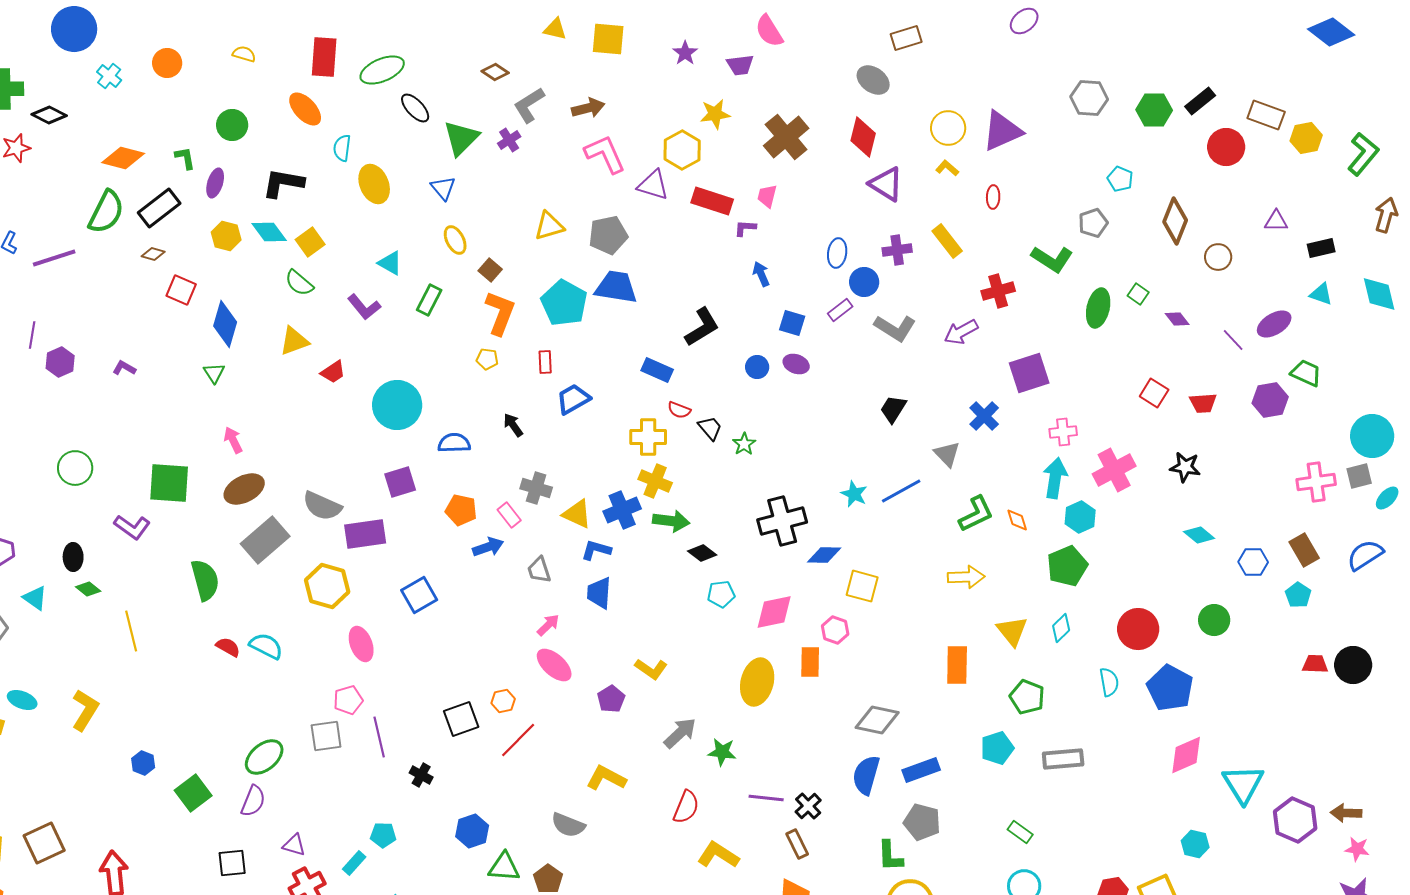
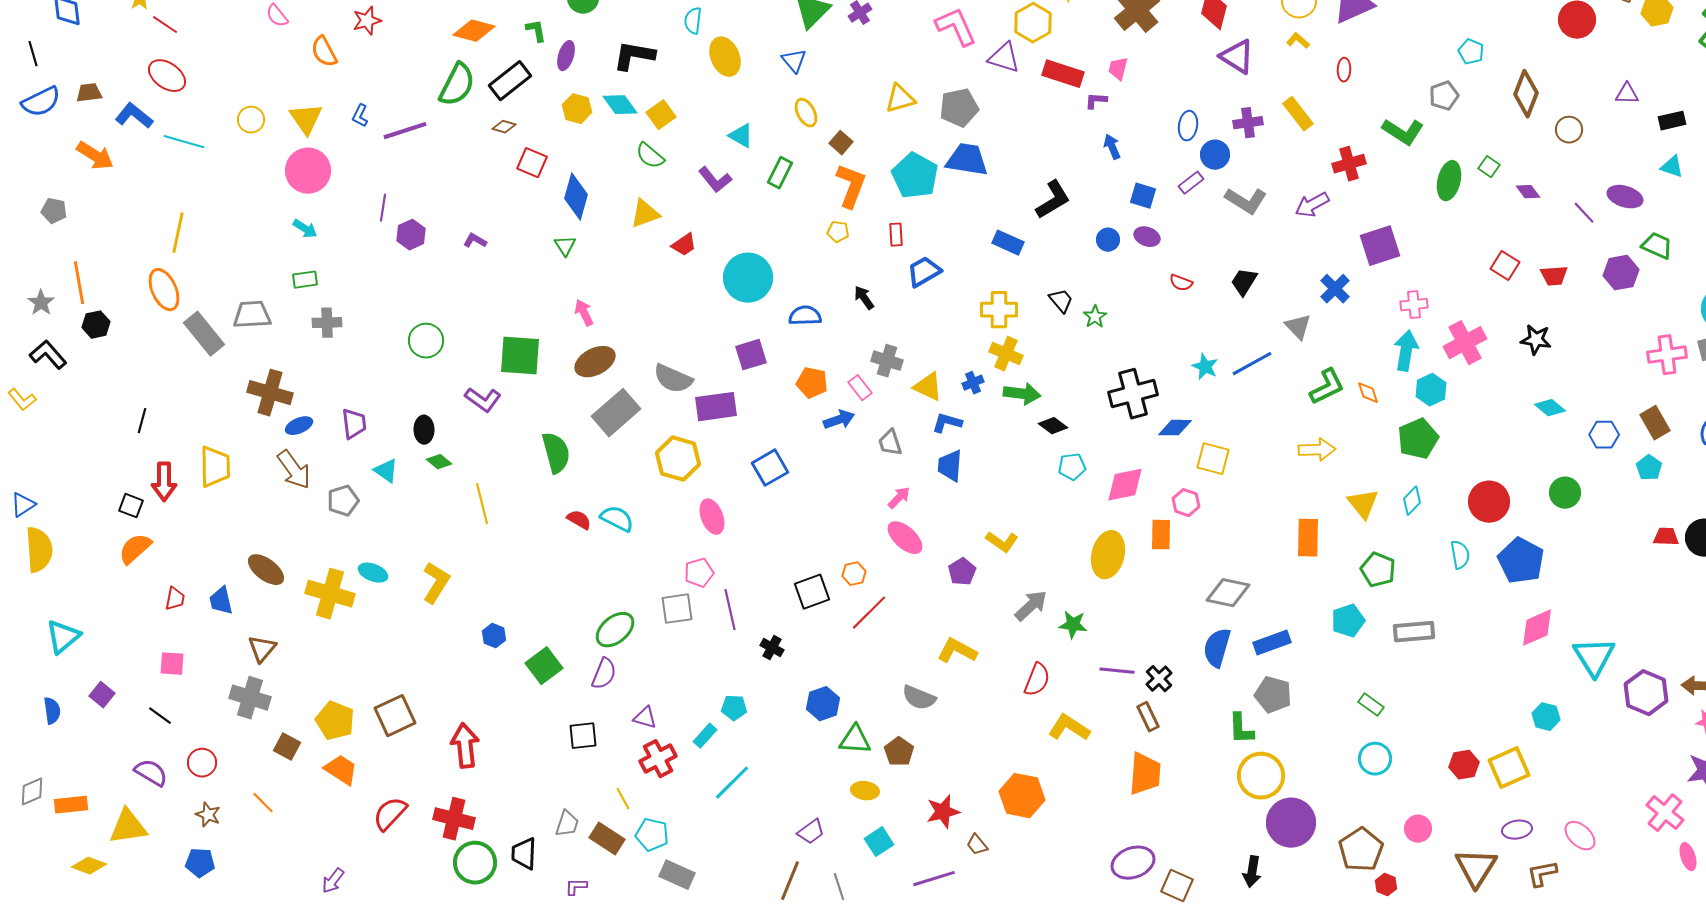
purple ellipse: (1274, 324) -> (1625, 197), turned 48
red semicircle: (679, 410) -> (1181, 283), moved
blue cross: (622, 510) -> (973, 383), size x0.6

